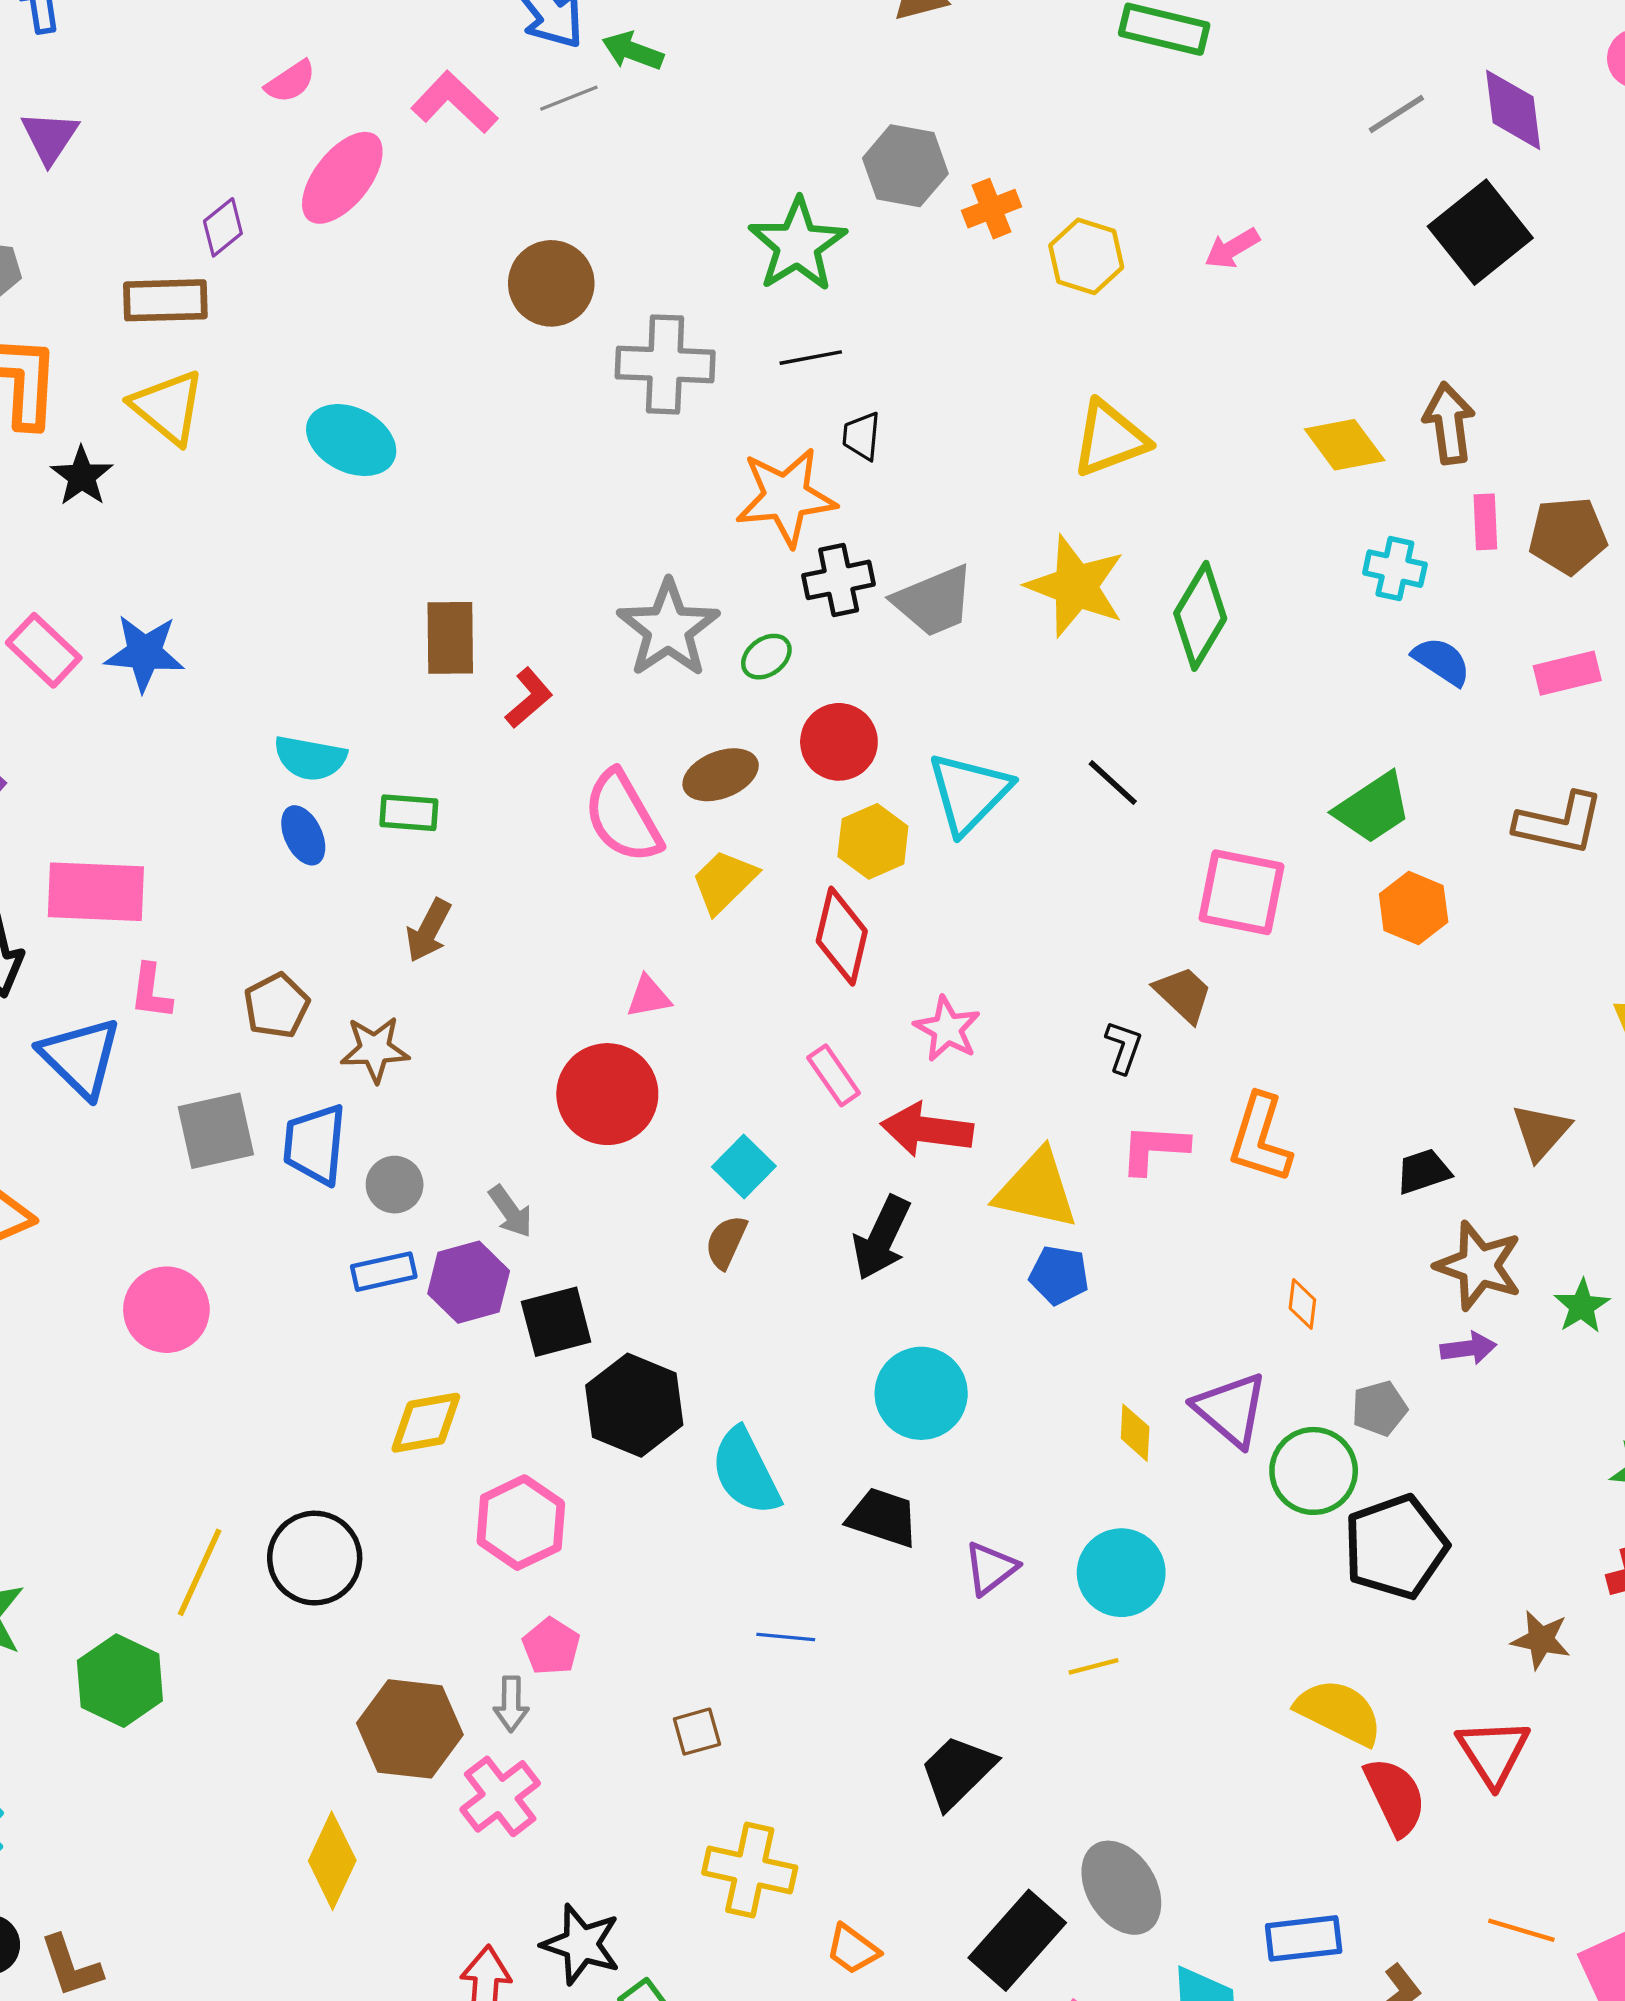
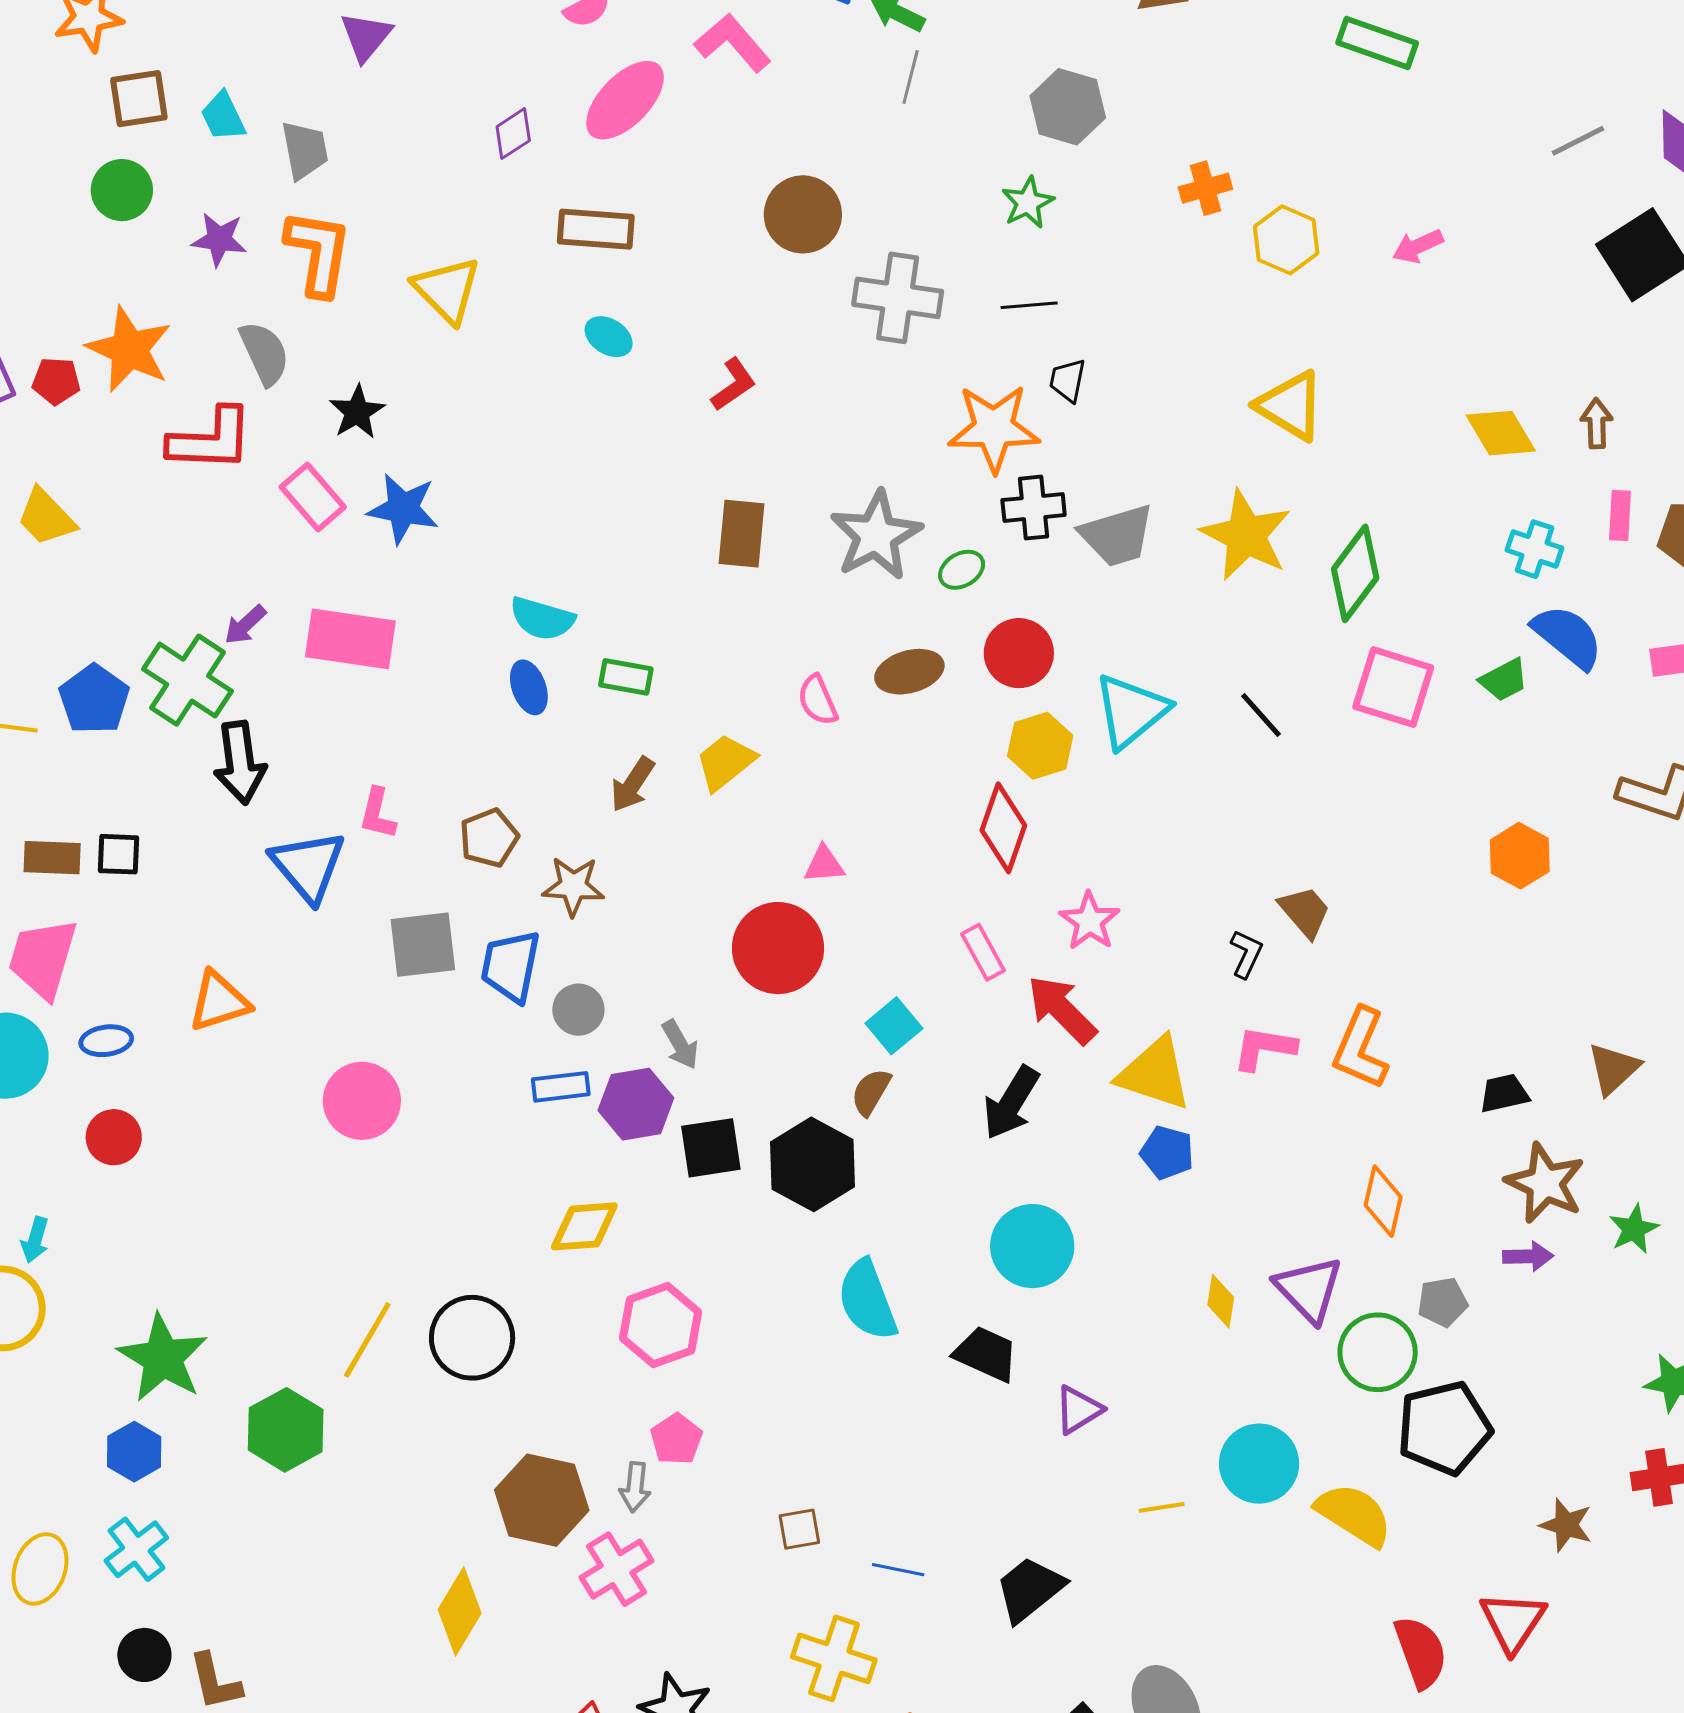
gray line: (569, 98) -> (911, 77), moved, turned -60
gray hexagon: (905, 166) -> (1068, 107), moved
green star: (798, 245) -> (1028, 203), size x0.6
brown rectangle: (165, 300) -> (596, 229), moved
brown arrow: (1449, 423) -> (1597, 423), size x0.7
yellow triangle: (1110, 439) -> (1290, 406), turned 46
cyan ellipse: (351, 440) -> (609, 337), size x0.6
black star: (82, 476) -> (357, 412), moved
brown rectangle: (450, 638) -> (741, 534), moved
blue semicircle: (1442, 661) -> (1568, 637), size x1.4
red L-shape: (529, 698) -> (734, 384), moved
green trapezoid: (1373, 808) -> (1504, 680), moved, size x0.7
pink semicircle: (623, 817) -> (818, 700), size x0.6
yellow trapezoid: (724, 881) -> (725, 762), moved
pink rectangle: (96, 892) -> (350, 639), moved
pink square: (1241, 892) -> (1393, 687), moved
red arrow: (927, 1130) -> (1062, 1010), turned 32
orange diamond: (1302, 1304) -> (1383, 1201), size x1.5
black hexagon: (634, 1405) -> (812, 1164), moved
cyan circle: (1121, 1573) -> (1259, 1464), moved
blue line: (786, 1637) -> (898, 1570), moved
yellow semicircle: (1339, 1712) -> (1354, 1515), moved

